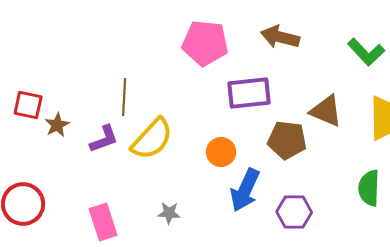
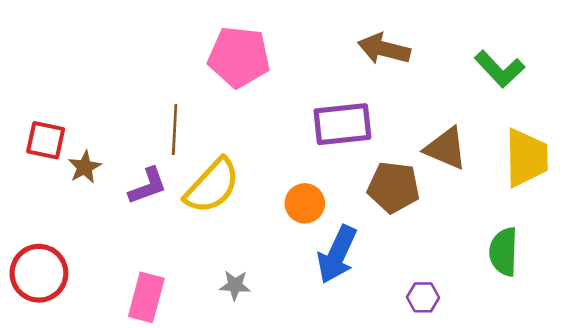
pink pentagon: (205, 43) -> (239, 57), moved
purple hexagon: (294, 212) -> (423, 297), moved, size x0.7
pink rectangle: (103, 222) -> (146, 297), turned 33

